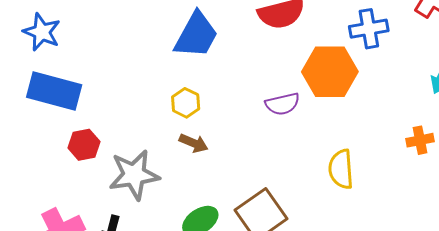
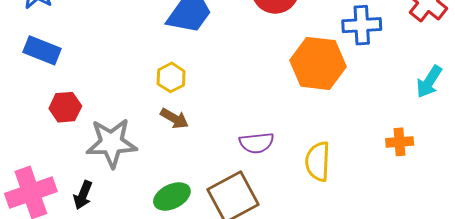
blue rectangle: (54, 91) -> (42, 50), size x0.7
purple semicircle: (282, 104) -> (257, 143), moved

